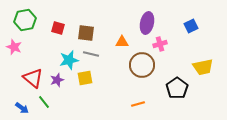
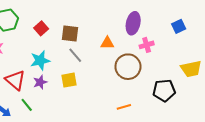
red square: (58, 28) -> (41, 28), turned 32
gray line: (91, 54) -> (75, 55), turned 35
cyan star: (69, 60) -> (40, 60), moved
black pentagon: (177, 88) -> (164, 90), turned 30

